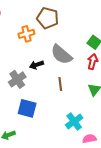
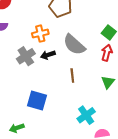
orange cross: (26, 34) -> (40, 34), moved
gray cross: (17, 79) -> (26, 56), moved

